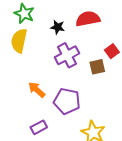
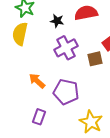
purple rectangle: (39, 127) -> (39, 117), turned -42

